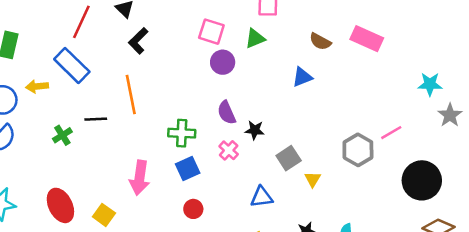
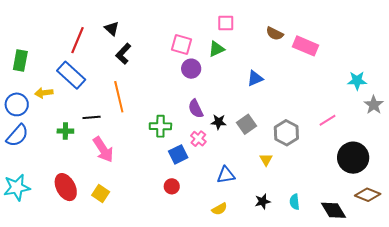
brown semicircle: (320, 42) -> (275, 34), moved
green cross: (62, 135) -> (65, 131), turned 35
gray hexagon: (358, 150) -> (286, 133), moved
gray square: (289, 158) -> (247, 124), moved
blue square: (188, 169) -> (178, 154), moved
pink arrow: (140, 178) -> (103, 150), moved, turned -40

